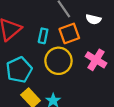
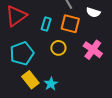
orange square: (69, 33) -> (70, 24), turned 30
yellow circle: (58, 61) -> (58, 48), size x0.6

